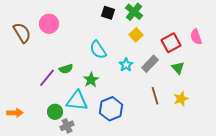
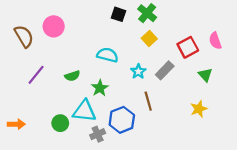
cyan semicircle: (98, 50) -> (108, 55), turned 138
green triangle: (178, 68) -> (205, 75), moved
purple line: (47, 78) -> (36, 75), moved
brown line: (155, 96) -> (148, 101), moved
gray cross: (67, 126) -> (98, 134), moved

